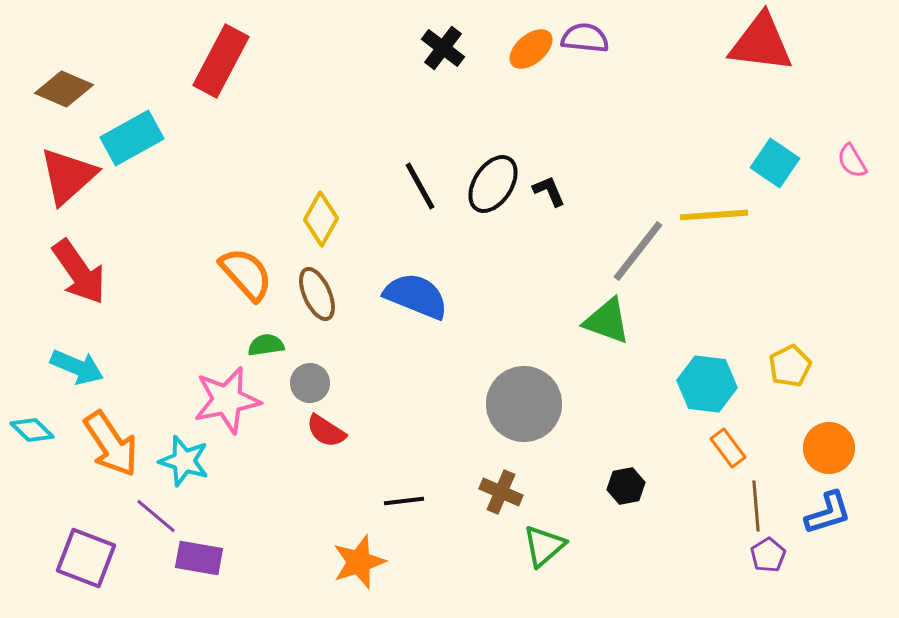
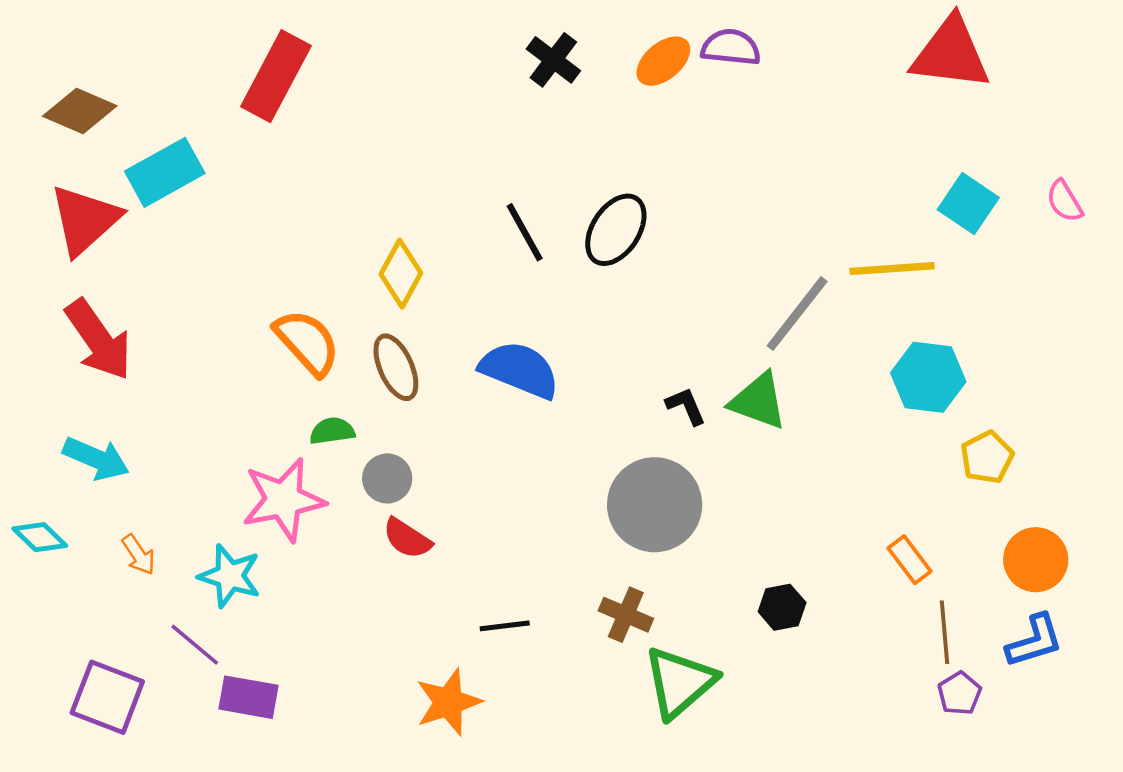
black L-shape: (549, 191) -> (686, 406), moved
cyan hexagon: (707, 384) -> (928, 377), moved
orange arrow: (111, 444) -> (139, 555), size x0.5
green triangle: (544, 546) -> (680, 682), size x1.4

